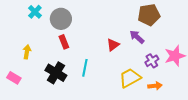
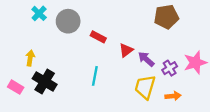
purple arrow: (137, 37) -> (146, 59), moved
red rectangle: (64, 42) -> (98, 37), moved, turned -40
black cross: (56, 73) -> (45, 81), moved
yellow trapezoid: (130, 78) -> (145, 87), turned -45

